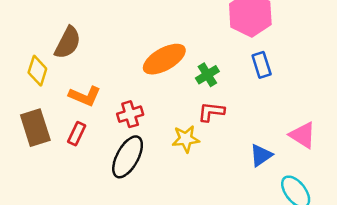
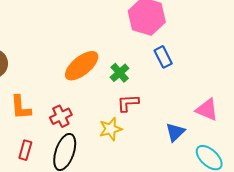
orange L-shape: (85, 96) -> (21, 107), turned 72
red rectangle: (77, 134) -> (25, 150), moved

